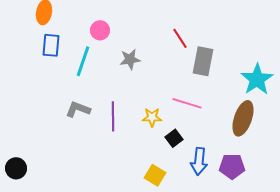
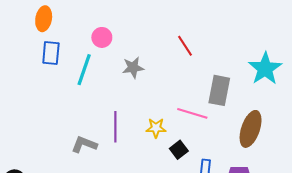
gray rectangle: (203, 61) -> (219, 90), moved
cyan star: (257, 79) -> (265, 69), moved
gray L-shape: (78, 109) -> (84, 145), moved

